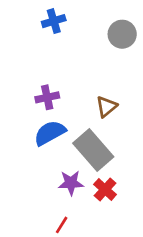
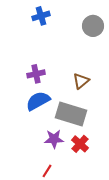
gray rectangle: (93, 150) -> (71, 114), turned -32

